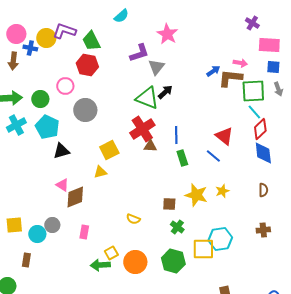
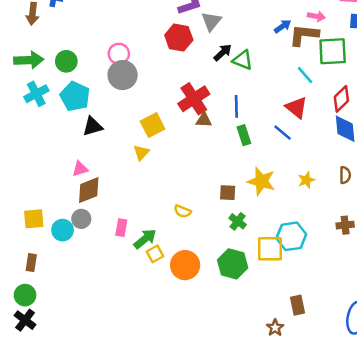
red hexagon: (87, 65) -> (179, 38), moved
pink circle: (65, 86) -> (119, 54), moved
green triangle: (147, 98) -> (243, 60), moved, size x0.7
cyan line: (254, 112) -> (305, 75), moved
yellow triangle: (100, 172) -> (141, 153), turned -32
pink triangle: (62, 185) -> (80, 169), moved, turned -48
yellow star: (222, 191) -> (306, 180), moved
brown diamond: (75, 197) -> (89, 190), moved
brown rectangle: (26, 260) -> (31, 263), moved
green arrow: (100, 265) -> (145, 239), moved, turned 144

